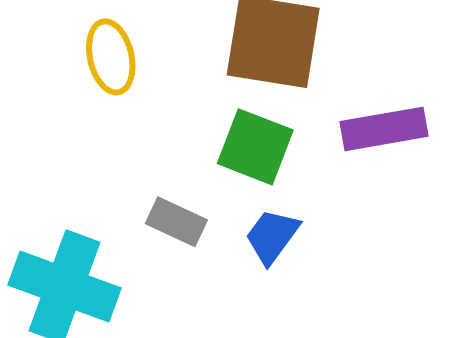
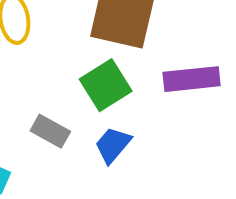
green square: (255, 147) -> (106, 85), turned 33

